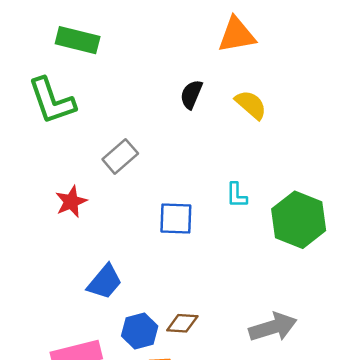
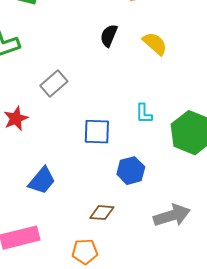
blue hexagon: (140, 331) -> (131, 171), moved

